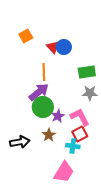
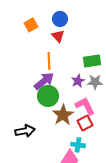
blue circle: (64, 47) -> (60, 19), moved
purple star: (58, 116) -> (78, 81), moved
brown star: (49, 135) -> (63, 115), moved, size x1.5
cyan cross: (73, 146) -> (78, 145), moved

